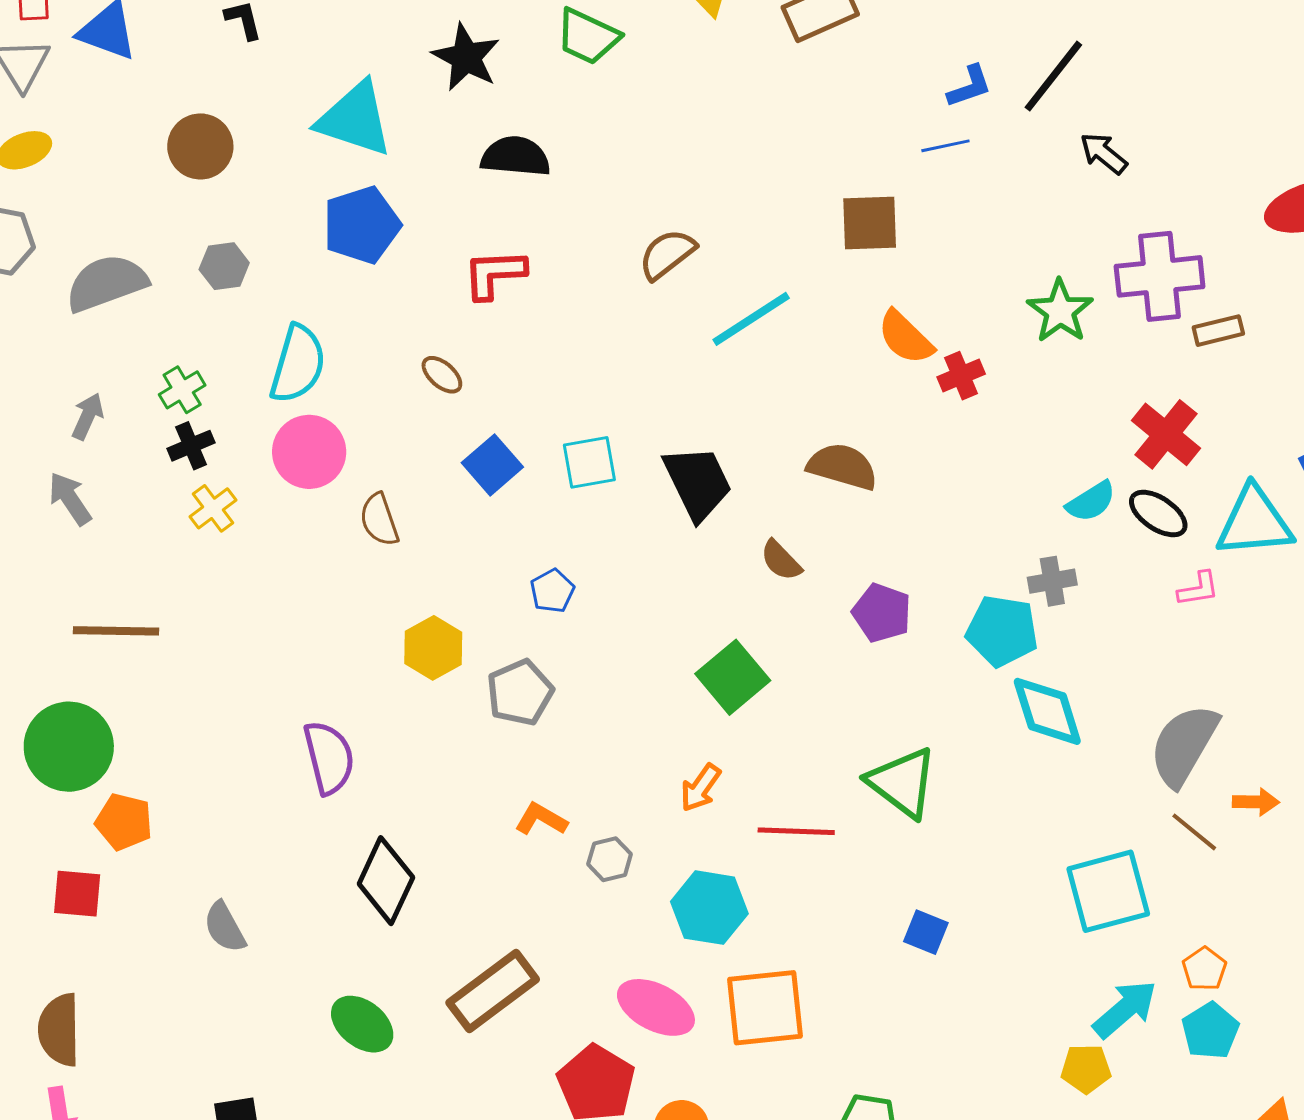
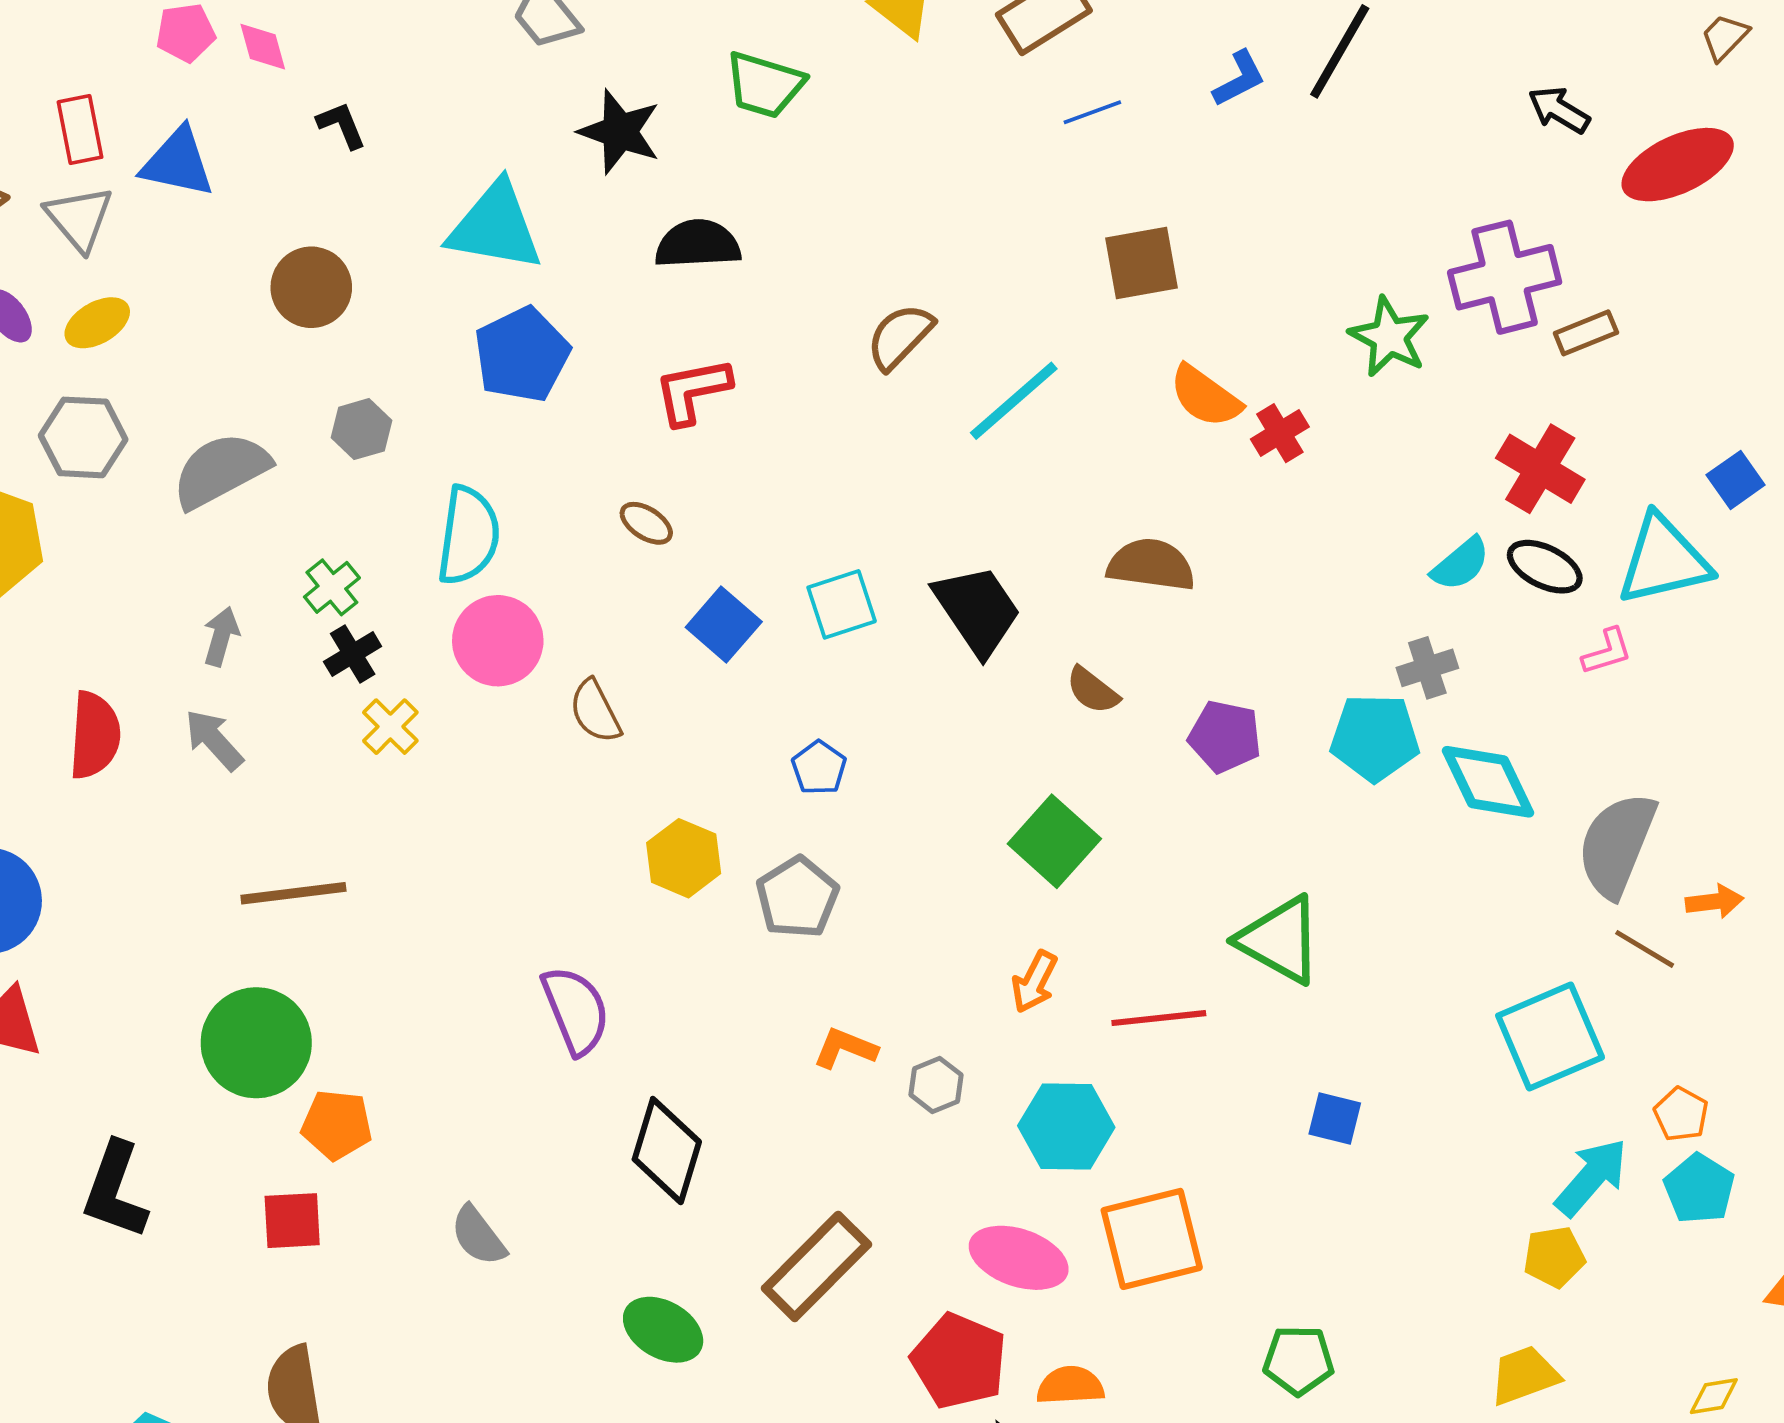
blue line: (945, 146) -> (1092, 112), moved
black arrow: (1104, 153) -> (1559, 110), moved
cyan diamond: (1047, 711) -> (1488, 782), moved

